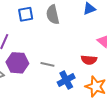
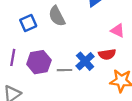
purple hexagon: (17, 63) -> (39, 62), moved
blue cross: (66, 80) -> (85, 61), moved

